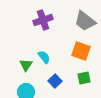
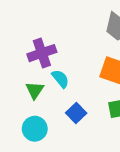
purple cross: (43, 20) -> (42, 53), moved

